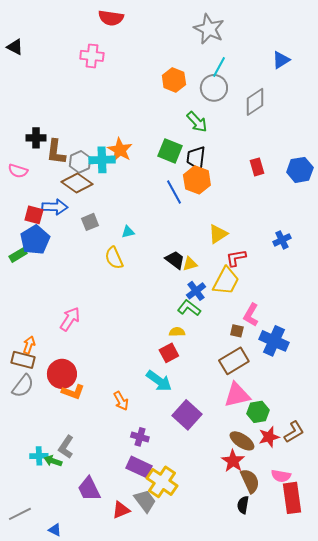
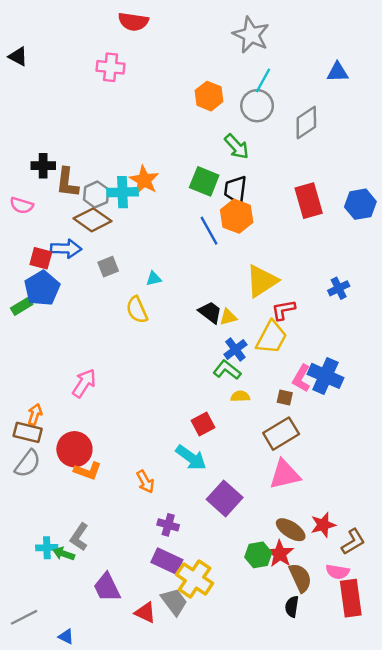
blue triangle: (281, 60) -> (338, 72), turned 30
red rectangle: (257, 167) -> (309, 201), size x1.6
yellow triangle: (218, 234) -> (262, 281), size x1.4
yellow semicircle: (177, 332) -> (240, 396), moved
blue cross: (274, 341) -> (325, 376), moved
green hexagon: (258, 412) -> (258, 555), moved
brown L-shape: (294, 432) -> (353, 542), moved
red triangle: (121, 510) -> (145, 613), turned 48

